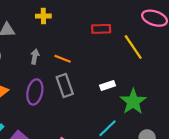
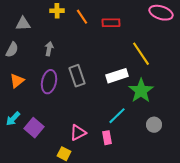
yellow line: (133, 47) -> (141, 54), moved
orange line: (63, 59) -> (82, 17), moved, turned 35
white rectangle: (108, 85) -> (117, 76), size x1.5

